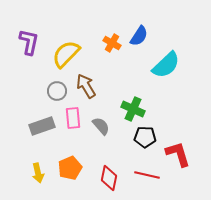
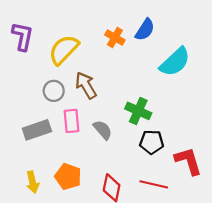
orange pentagon: (70, 168) -> (68, 177), turned -30

